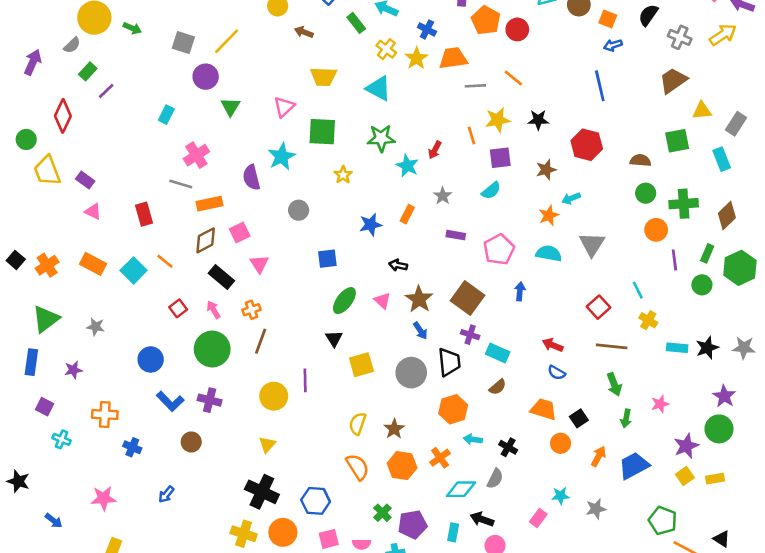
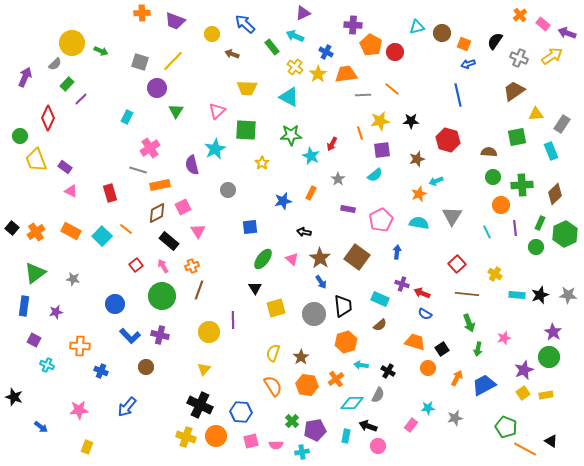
cyan line: (638, 290) -> (487, 232), moved
purple cross: (470, 335) -> (402, 284), moved
blue arrow: (166, 494) -> (127, 407), size x1.5

